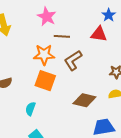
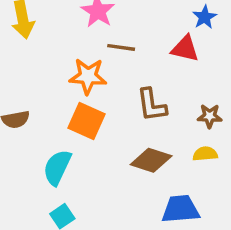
brown L-shape: (73, 60) -> (152, 105), moved, turned -70
cyan semicircle: (30, 109) -> (57, 167), size x1.5

